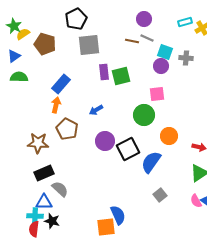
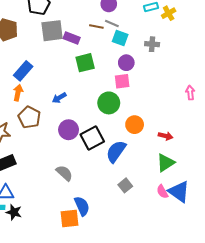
cyan square: (165, 52) -> (120, 38), moved
purple circle: (161, 66) -> (126, 63), moved
purple rectangle: (104, 72) -> (72, 38), moved, turned -63
gray semicircle: (60, 189) -> (64, 173), moved

